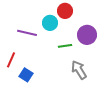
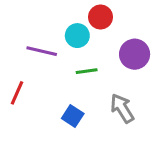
green line: (65, 46) -> (87, 71), moved
blue square: (26, 75) -> (73, 116), moved

